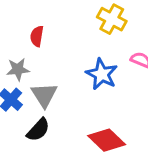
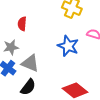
gray triangle: (44, 95) -> (30, 63), turned -30

